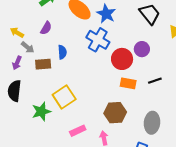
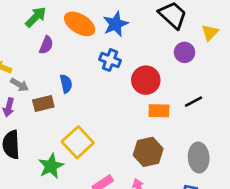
blue star: (106, 14) -> (116, 24), turned 30
purple semicircle: (46, 28) -> (46, 45), moved
blue cross: (98, 40) -> (110, 60), size x0.7
purple circle: (142, 49) -> (185, 52), moved

